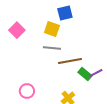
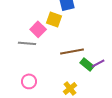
pink square: (17, 30) -> (38, 29), moved
gray line: (52, 48) -> (27, 43), moved

